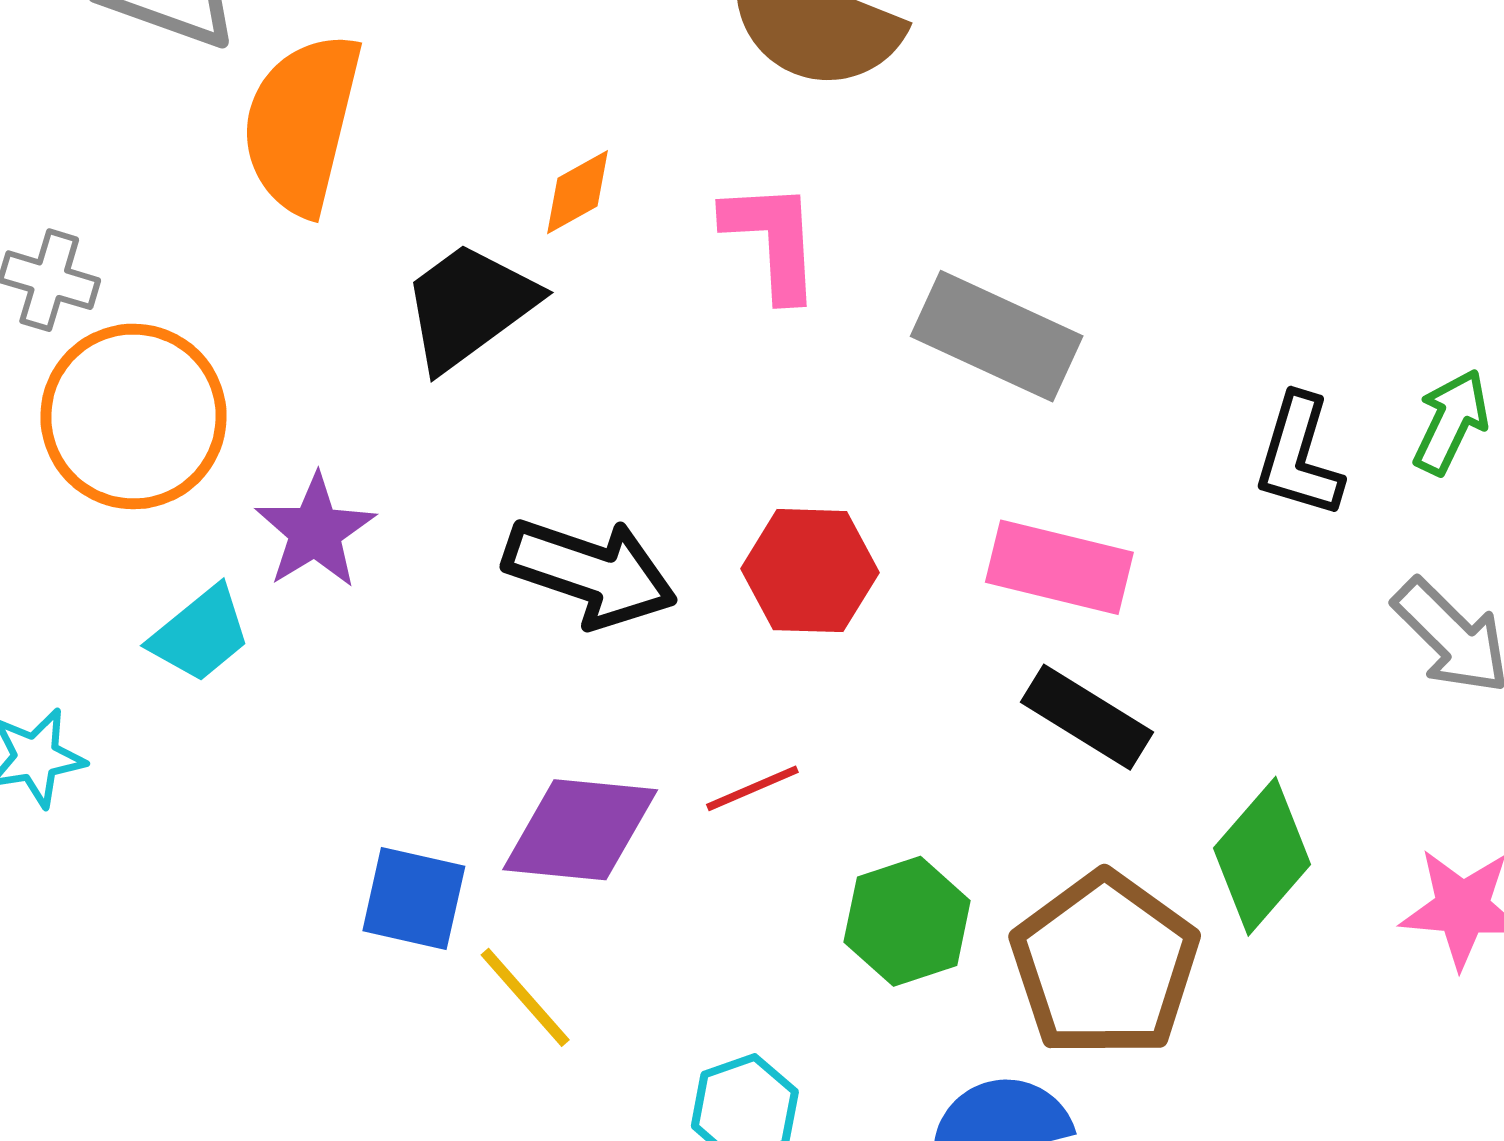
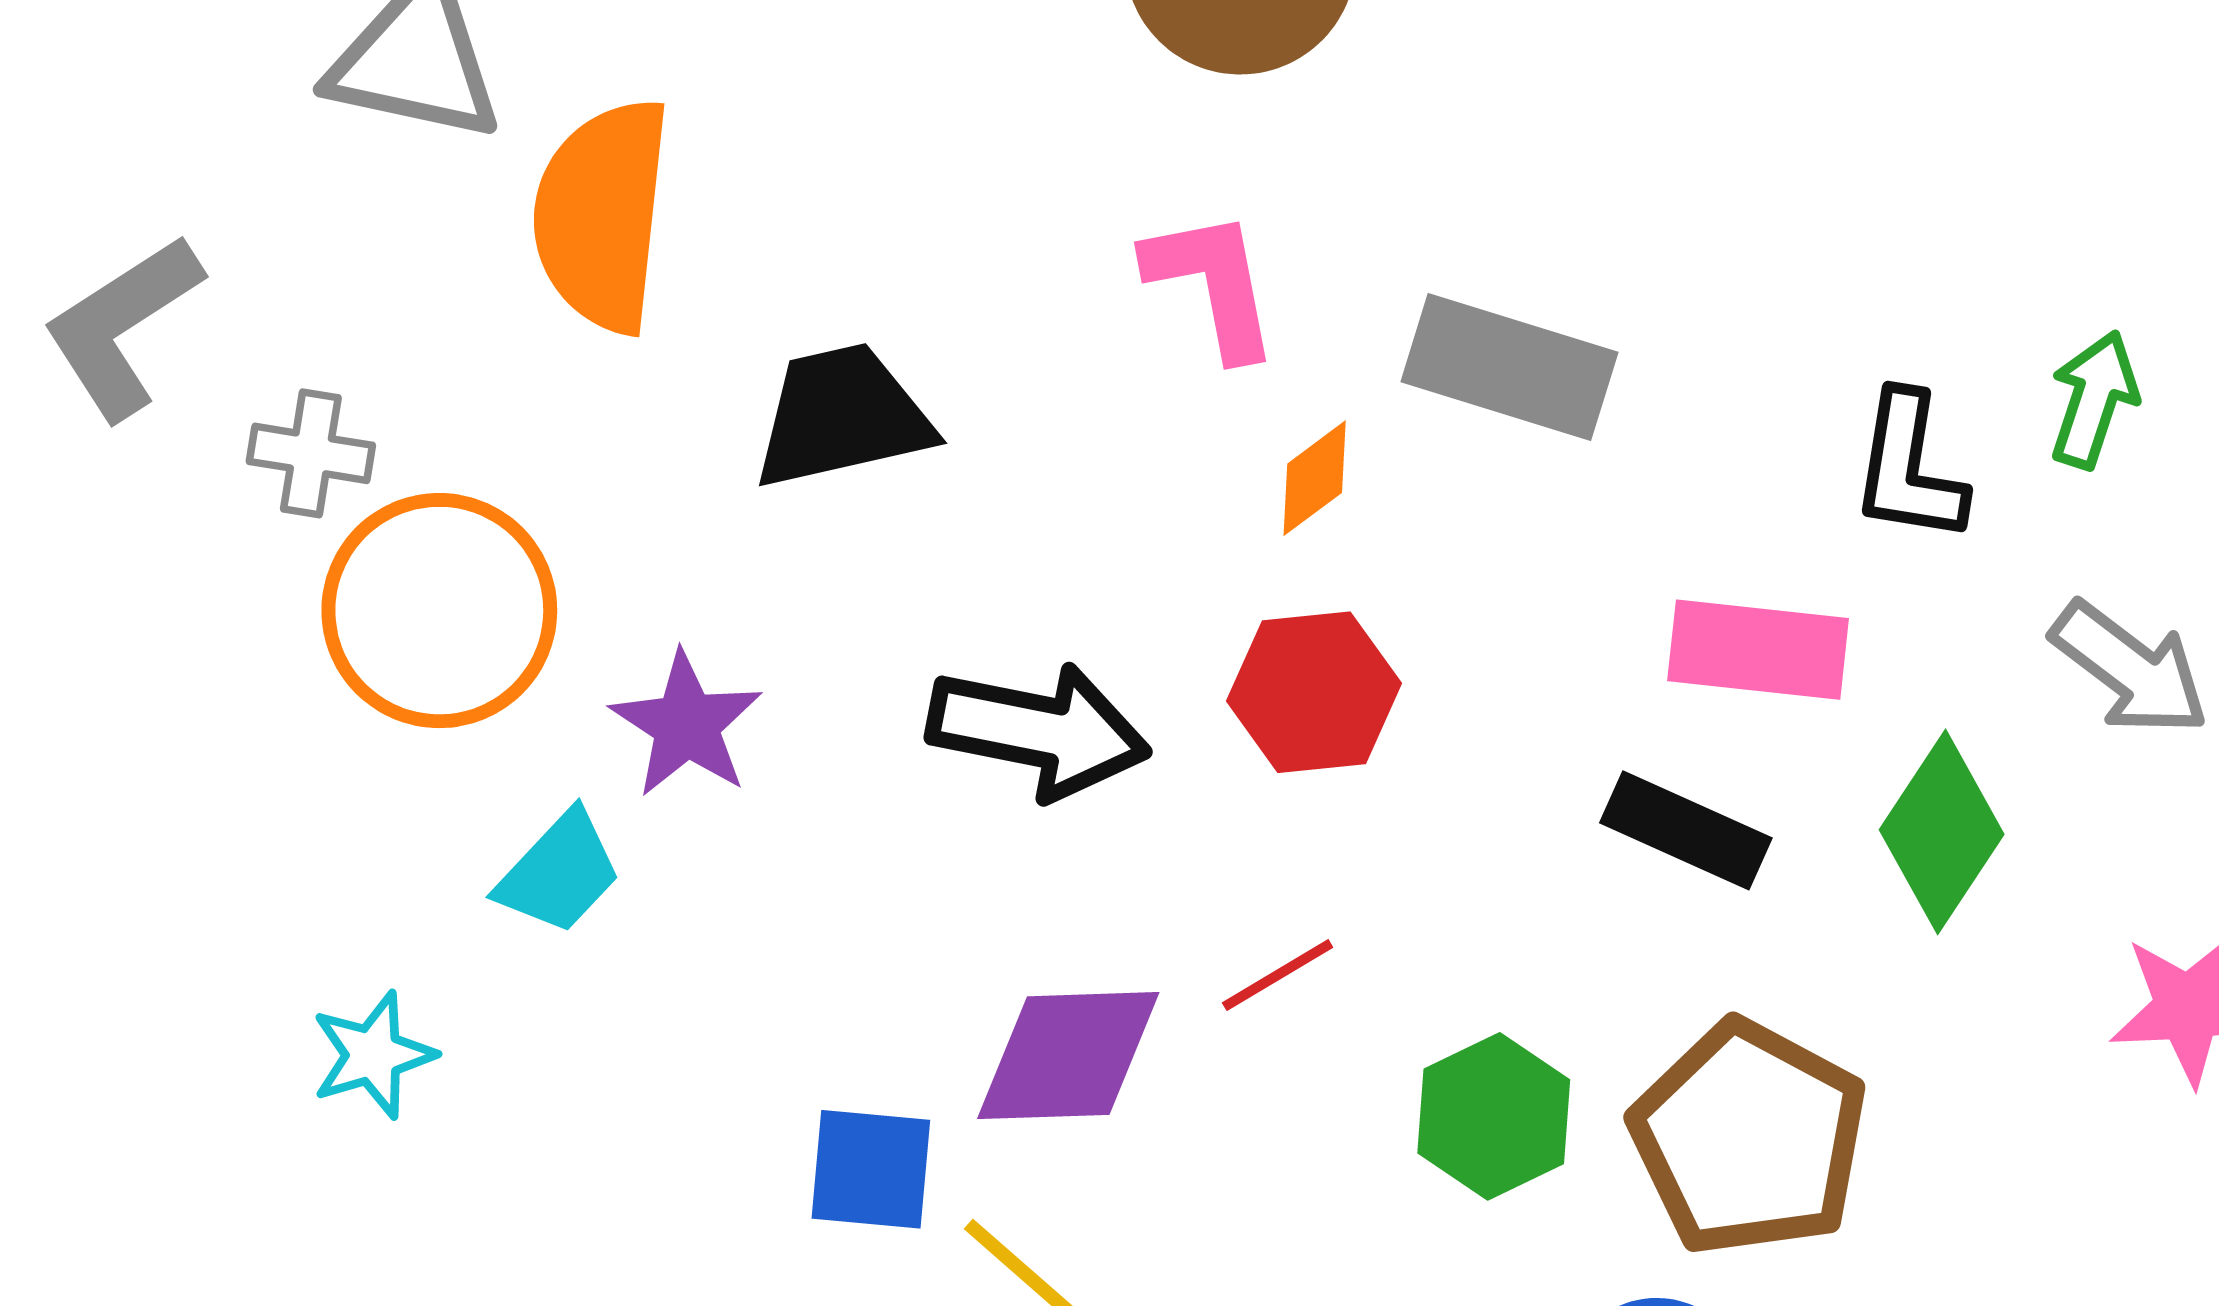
orange diamond: (578, 192) -> (1315, 478), moved
black trapezoid: (469, 306) -> (842, 416), turned 31
pink rectangle: (1059, 567) -> (1758, 650), moved
green diamond: (1262, 856) -> (1942, 832), moved

